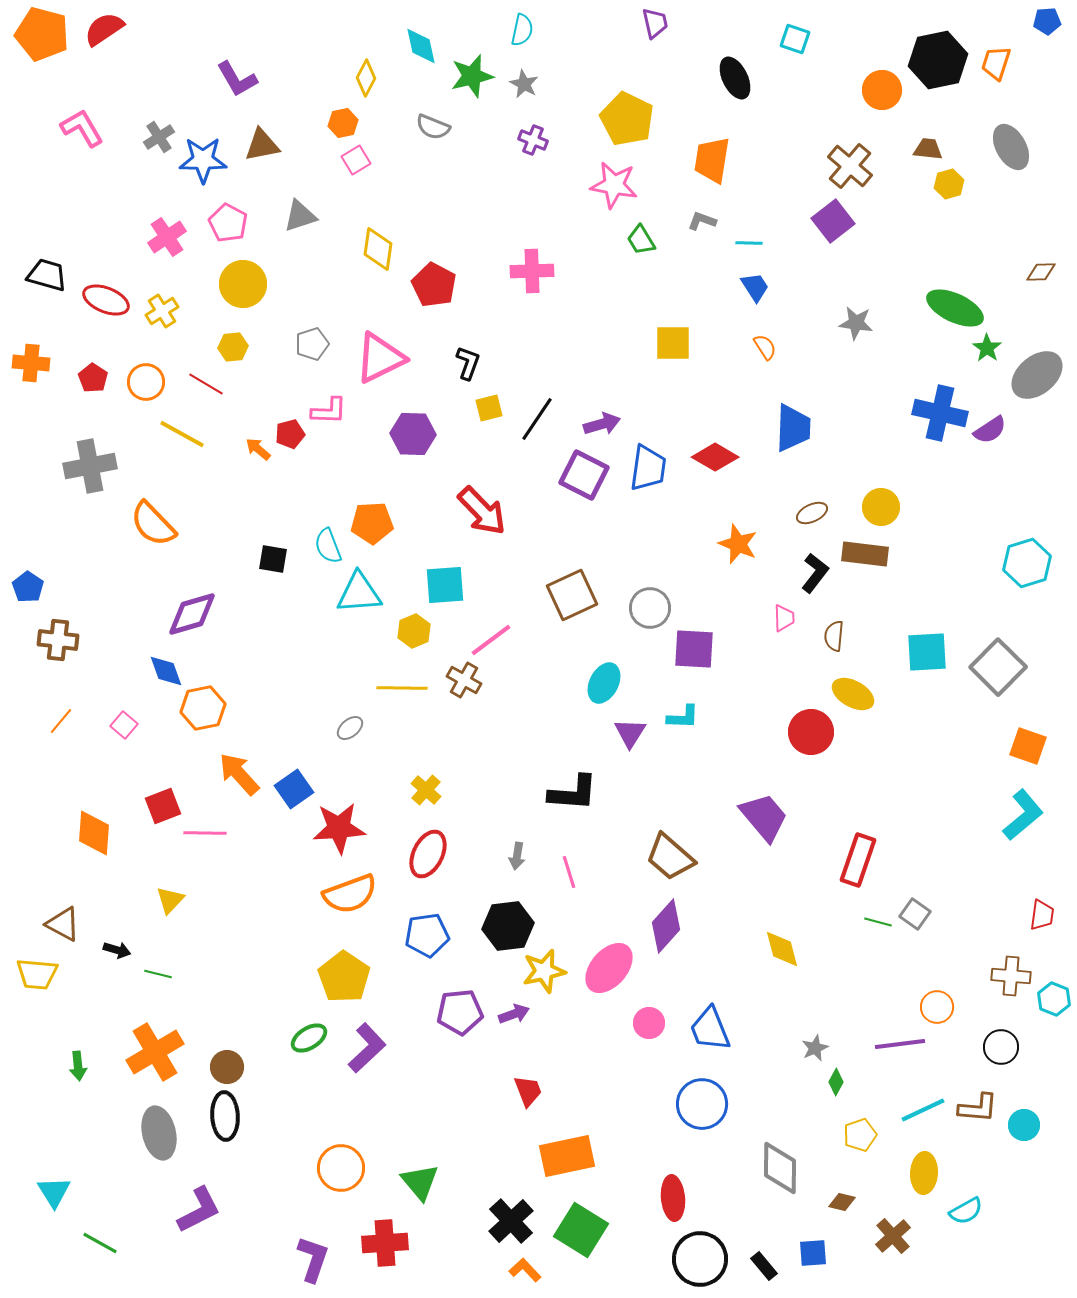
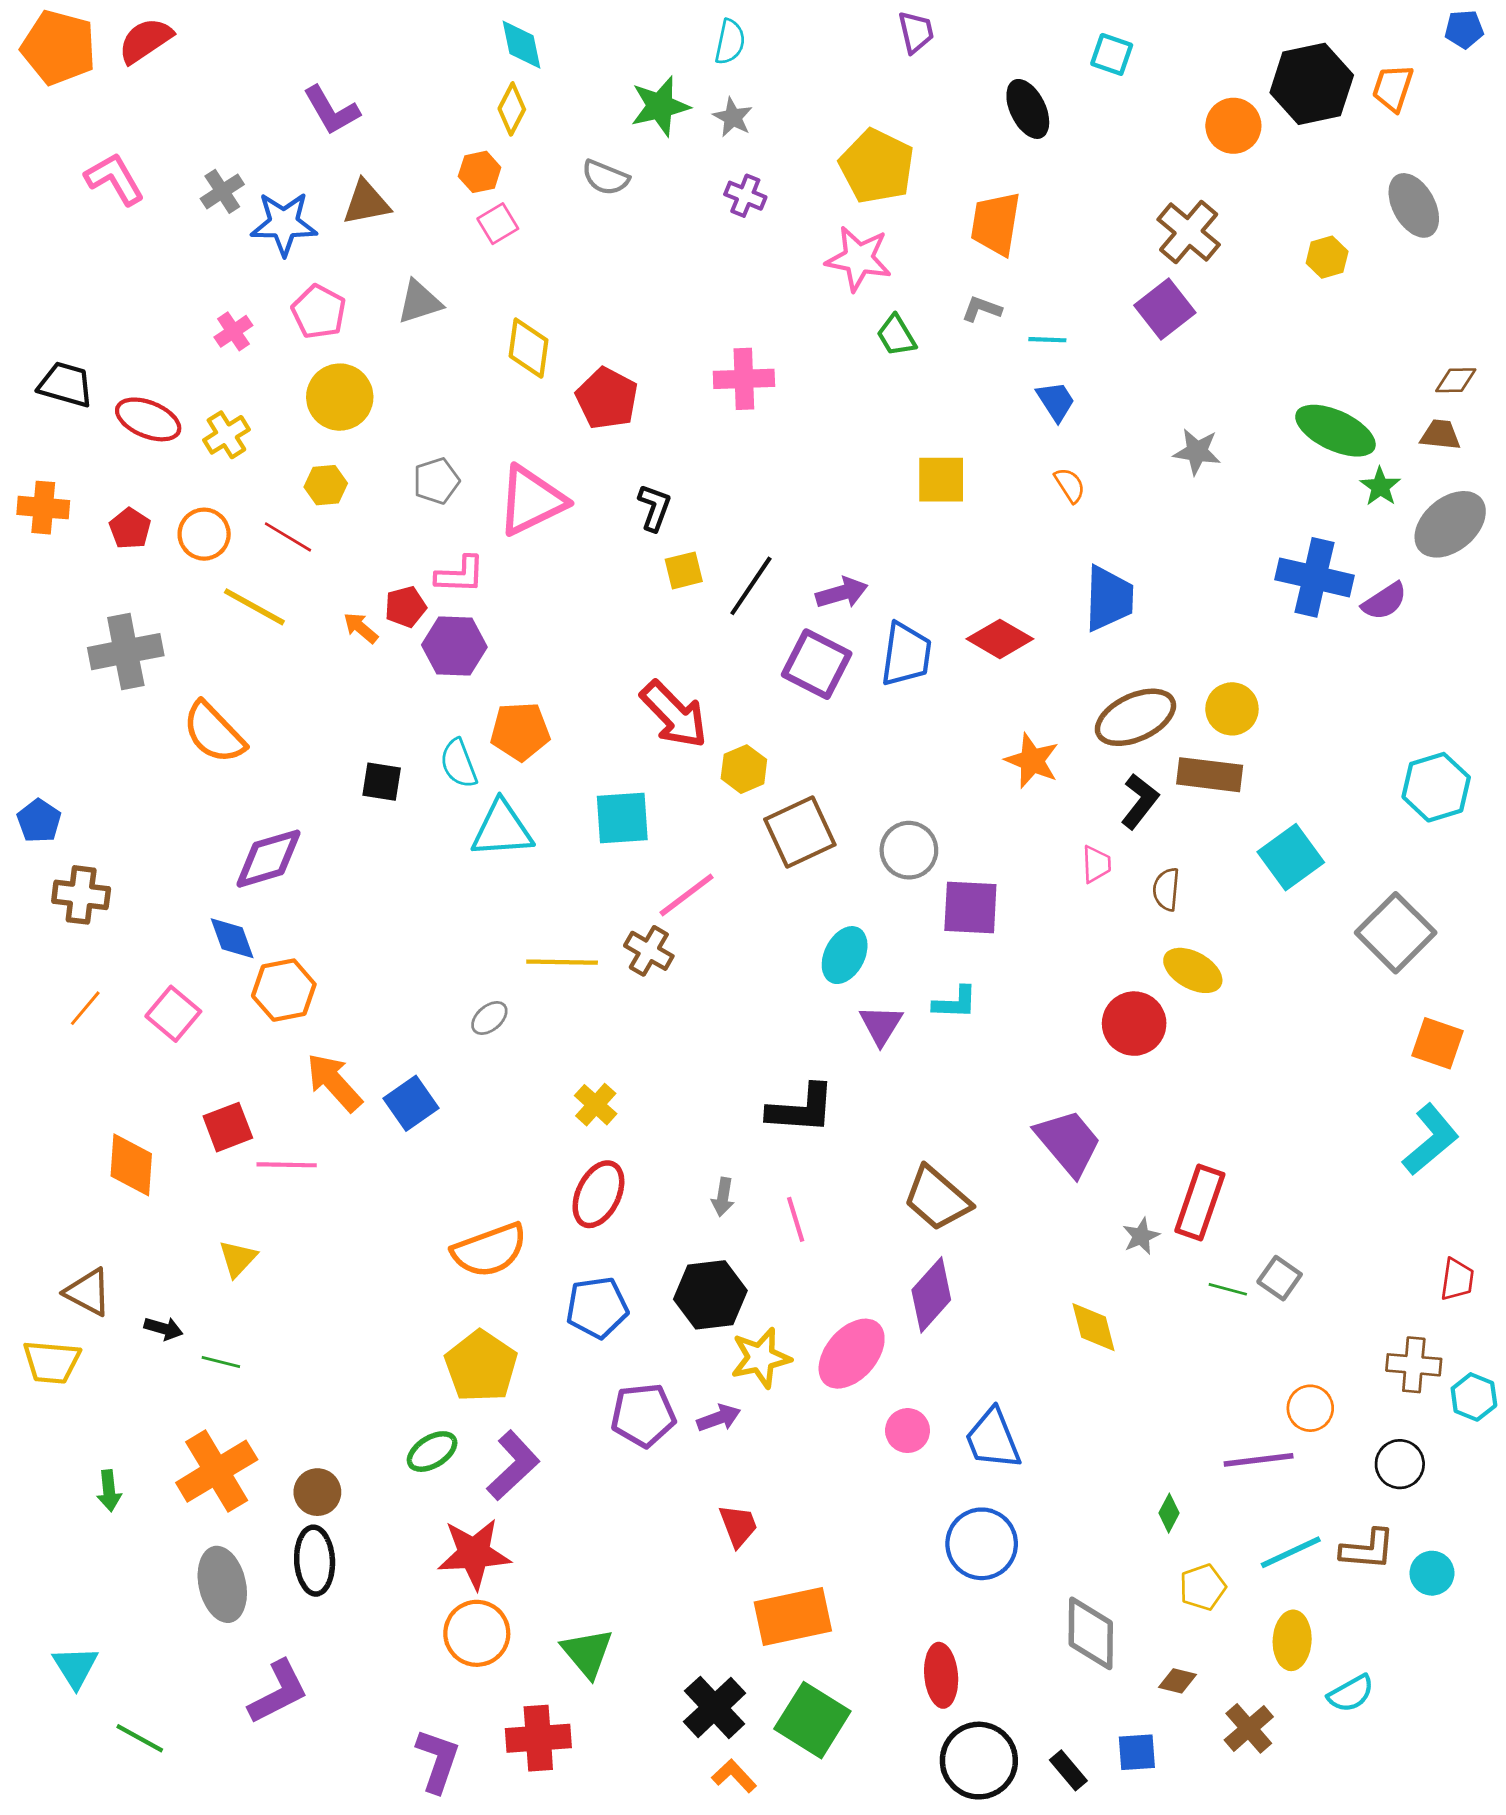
cyan diamond: (421, 46) -> (522, 45), moved
brown trapezoid: (928, 149) -> (1440, 435), moved
pink cross: (167, 237) -> (233, 331), size x0.7
purple hexagon: (413, 434) -> (454, 646), moved
brown ellipse: (812, 513) -> (1135, 717), size x1.8
yellow hexagon: (414, 631) -> (744, 769), moved
cyan square: (927, 652) -> (1291, 857), moved, turned -33
pink square: (124, 725) -> (173, 1014), size x1.4
red star: (339, 828) -> (474, 1554), moved
gray star: (815, 1048) -> (1141, 1236), moved

